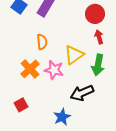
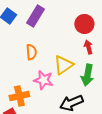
orange cross: (30, 69) -> (19, 96), moved, turned 30

